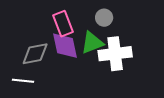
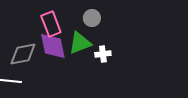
white cross: (115, 54) -> (103, 54), size x0.5

